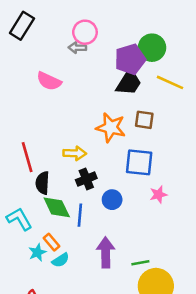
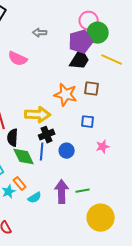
pink circle: (85, 32) -> (89, 21), moved
yellow arrow: (75, 153) -> (38, 115), size x1.4
blue square: (139, 162) -> (88, 122), size x0.6
blue line: (80, 215) -> (42, 152), moved
cyan semicircle: (61, 260) -> (35, 198), moved
green line: (140, 263) -> (83, 191), moved

